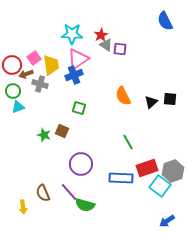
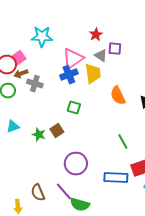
cyan star: (72, 34) -> (42, 37), moved
gray triangle: (106, 45) -> (101, 56), moved
pink square: (34, 58) -> (19, 58), moved
yellow trapezoid: (51, 65) -> (93, 74), moved
cyan triangle: (18, 107) -> (13, 127), moved
brown square: (62, 131) -> (57, 131), turned 32

